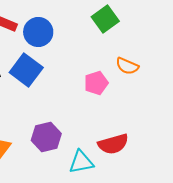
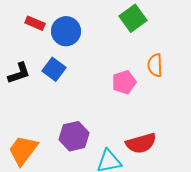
orange semicircle: (127, 66) -> (155, 65), turned 65
blue square: (26, 70) -> (54, 69), size x0.7

